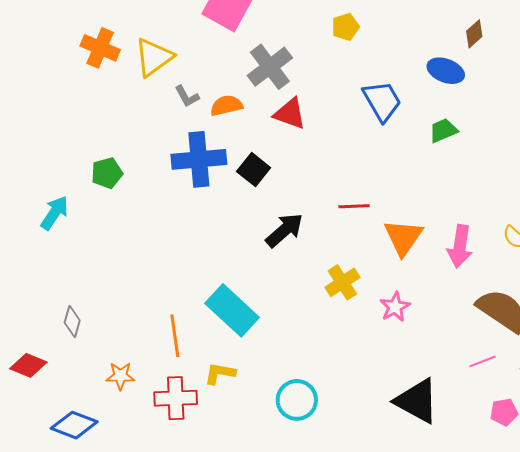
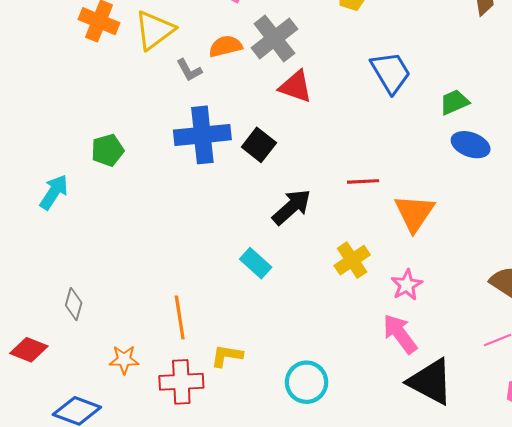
blue ellipse: (446, 71) -> (471, 145), moved
orange semicircle: (226, 105) -> (225, 46), moved
pink arrow: (460, 246) -> (400, 334), moved, turned 135
cyan rectangle: (232, 310) -> (256, 263), moved, size x0.6

